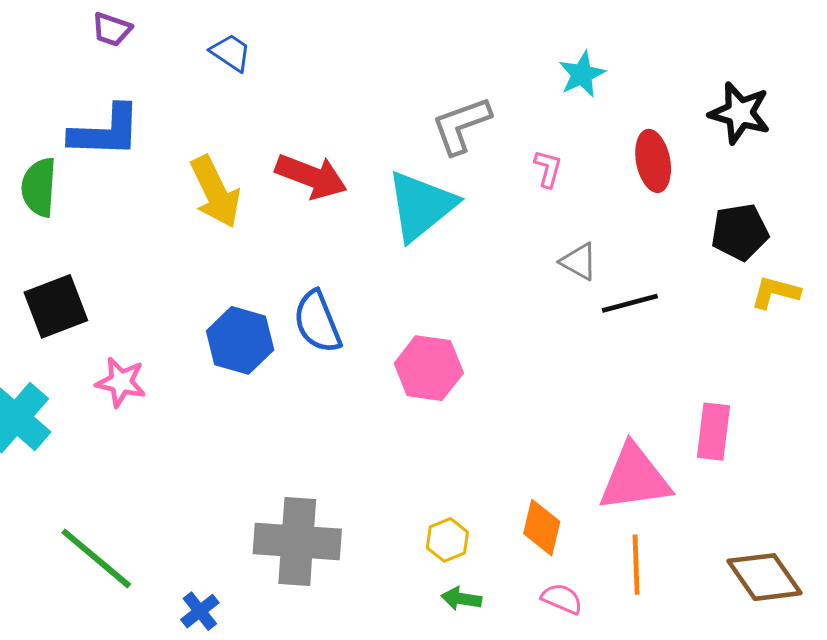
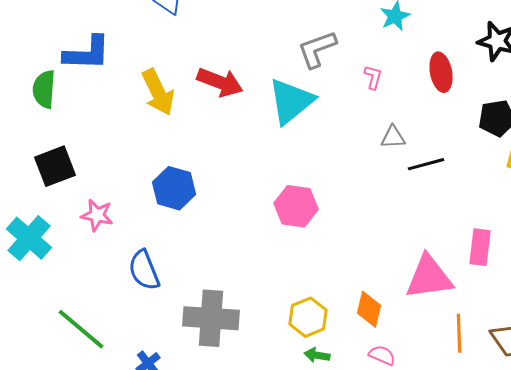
gray triangle: (579, 261) -> (393, 137), turned -32
blue semicircle: (317, 322) -> (144, 270), moved
yellow hexagon: (447, 540) -> (308, 317), size x1.4
orange line: (636, 565) -> (459, 333), moved

